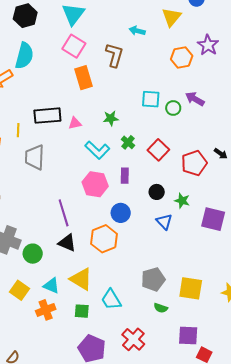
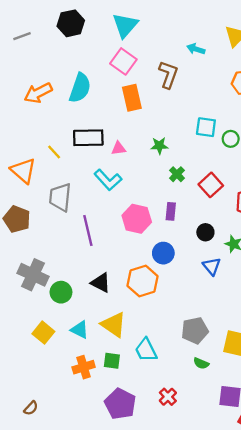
cyan semicircle: (24, 56) -> (80, 88), moved
yellow line: (18, 130) -> (54, 152), turned -48
cyan L-shape: (97, 150) -> (108, 180), moved
gray trapezoid: (35, 157) -> (60, 197), moved
purple line: (64, 213) -> (88, 230), moved
orange cross: (46, 310) -> (84, 367), moved
red cross: (133, 339) -> (168, 397), size x0.7

